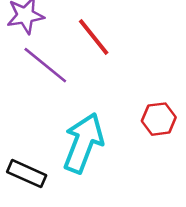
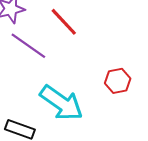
cyan arrow: (83, 143) -> (61, 103), turned 108

